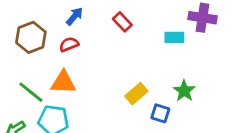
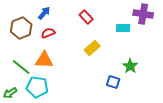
blue arrow: (75, 16) -> (44, 13), moved
yellow rectangle: (136, 94) -> (92, 48), moved

